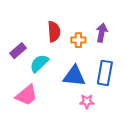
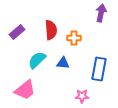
purple arrow: (102, 33) -> (101, 13), moved
purple rectangle: (18, 51) -> (17, 32), moved
blue triangle: (74, 76) -> (63, 63), moved, size x0.6

